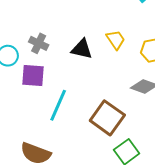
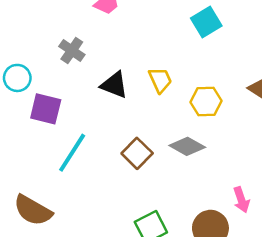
gray cross: (39, 43) -> (72, 50), moved
brown square: (107, 118) -> (137, 153), moved, size x0.7

